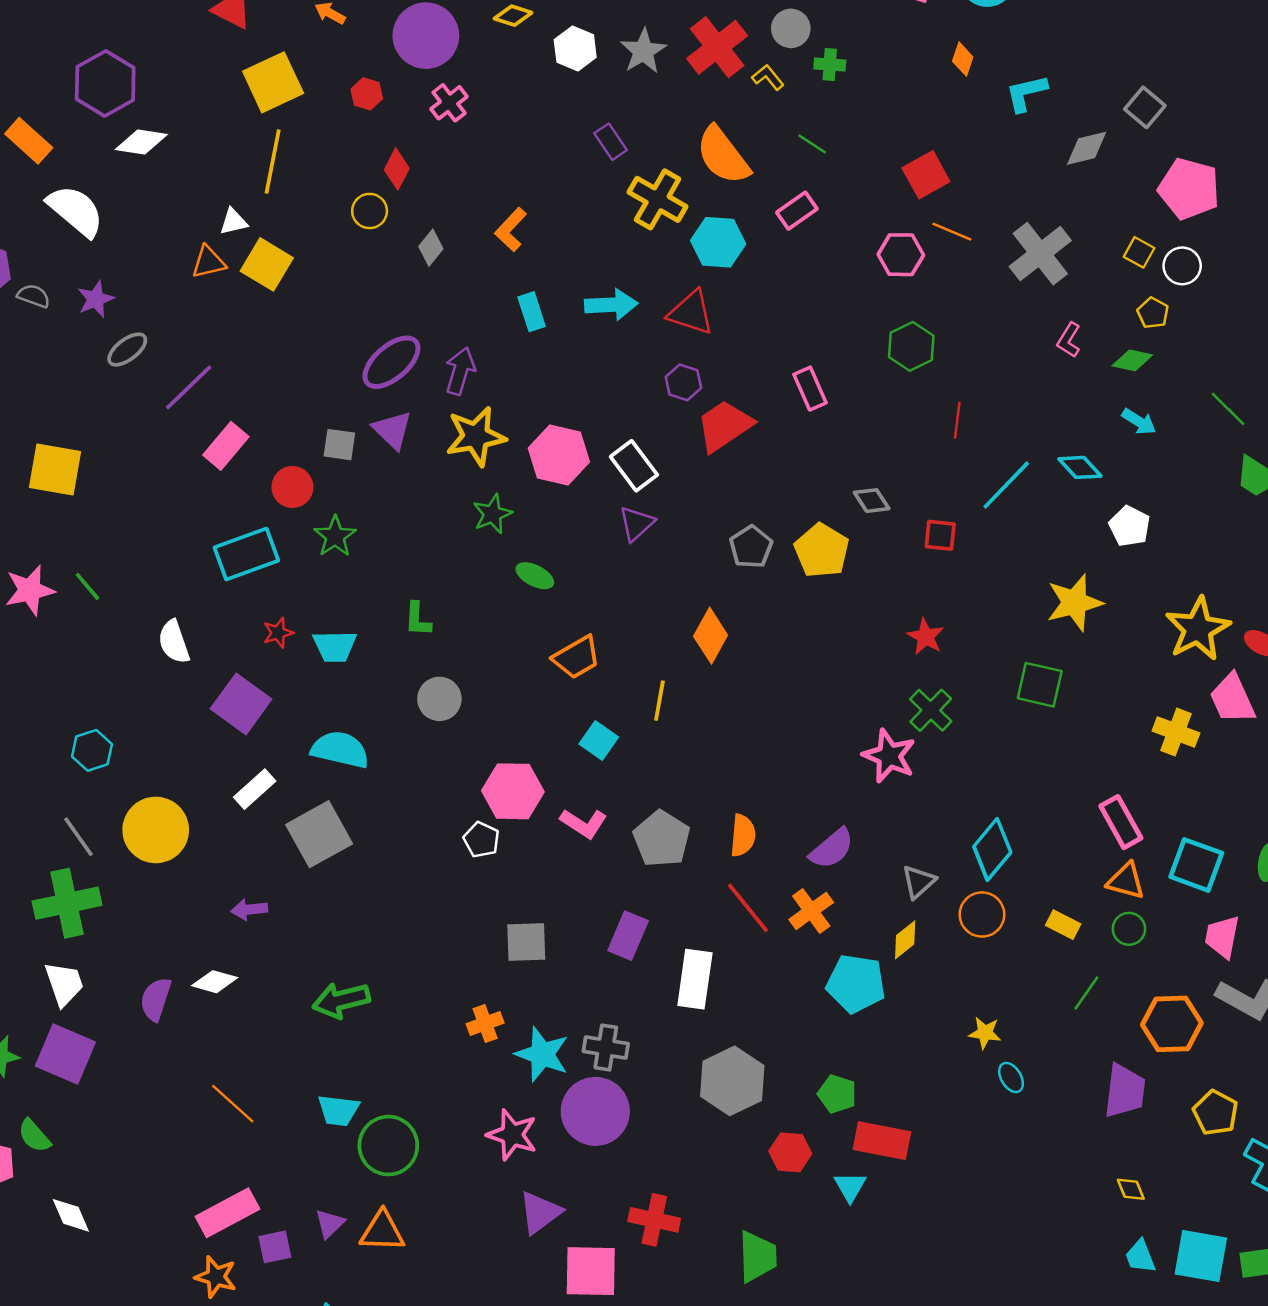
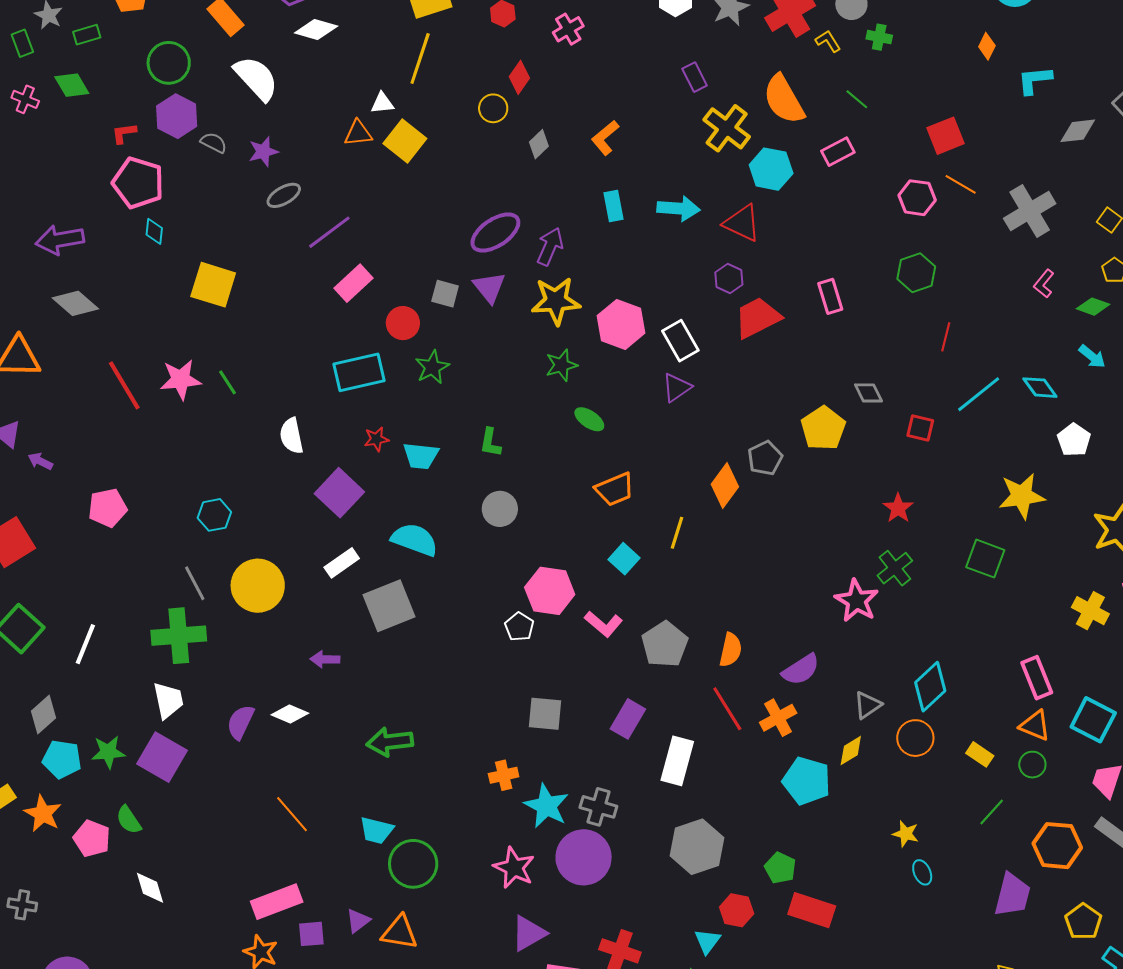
gray pentagon: (751, 547) -> (765, 458), moved
cyan triangle: (850, 1187) -> (707, 941), moved

